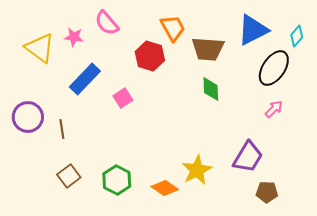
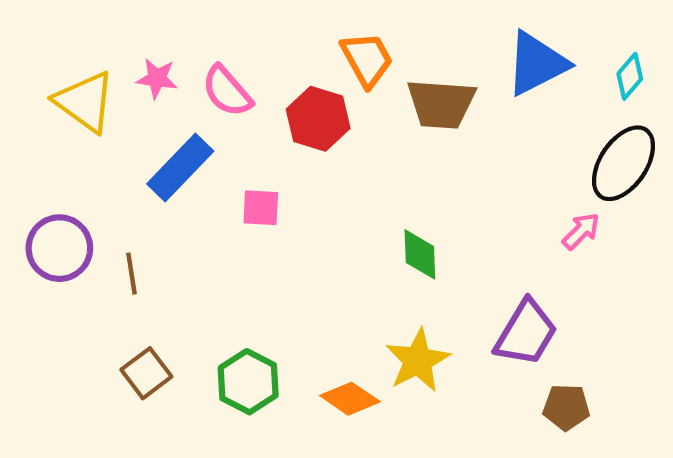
pink semicircle: (107, 23) -> (227, 91), moved
black ellipse: (274, 68) -> (623, 163), moved
green diamond: (211, 89) -> (420, 254), moved
pink square: (123, 98) -> (261, 208), turned 36

